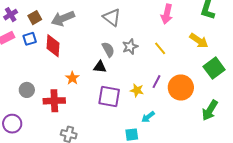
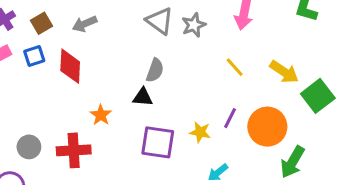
gray arrow: (63, 18) -> (85, 24), size x0.7
yellow arrow: (199, 41) -> (284, 72), moved
gray star: (130, 47) -> (194, 25), moved
gray semicircle: (108, 50) -> (155, 70), turned 49
gray circle: (27, 90) -> (29, 147), moved
green arrow: (210, 110) -> (293, 162), moved

